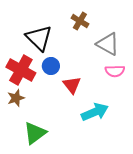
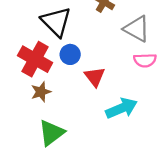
brown star: (16, 98) -> (41, 92), moved

